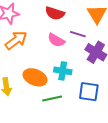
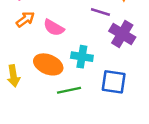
orange arrow: (16, 40) -> (25, 19), size x0.7
pink semicircle: (56, 40) -> (54, 28), moved

